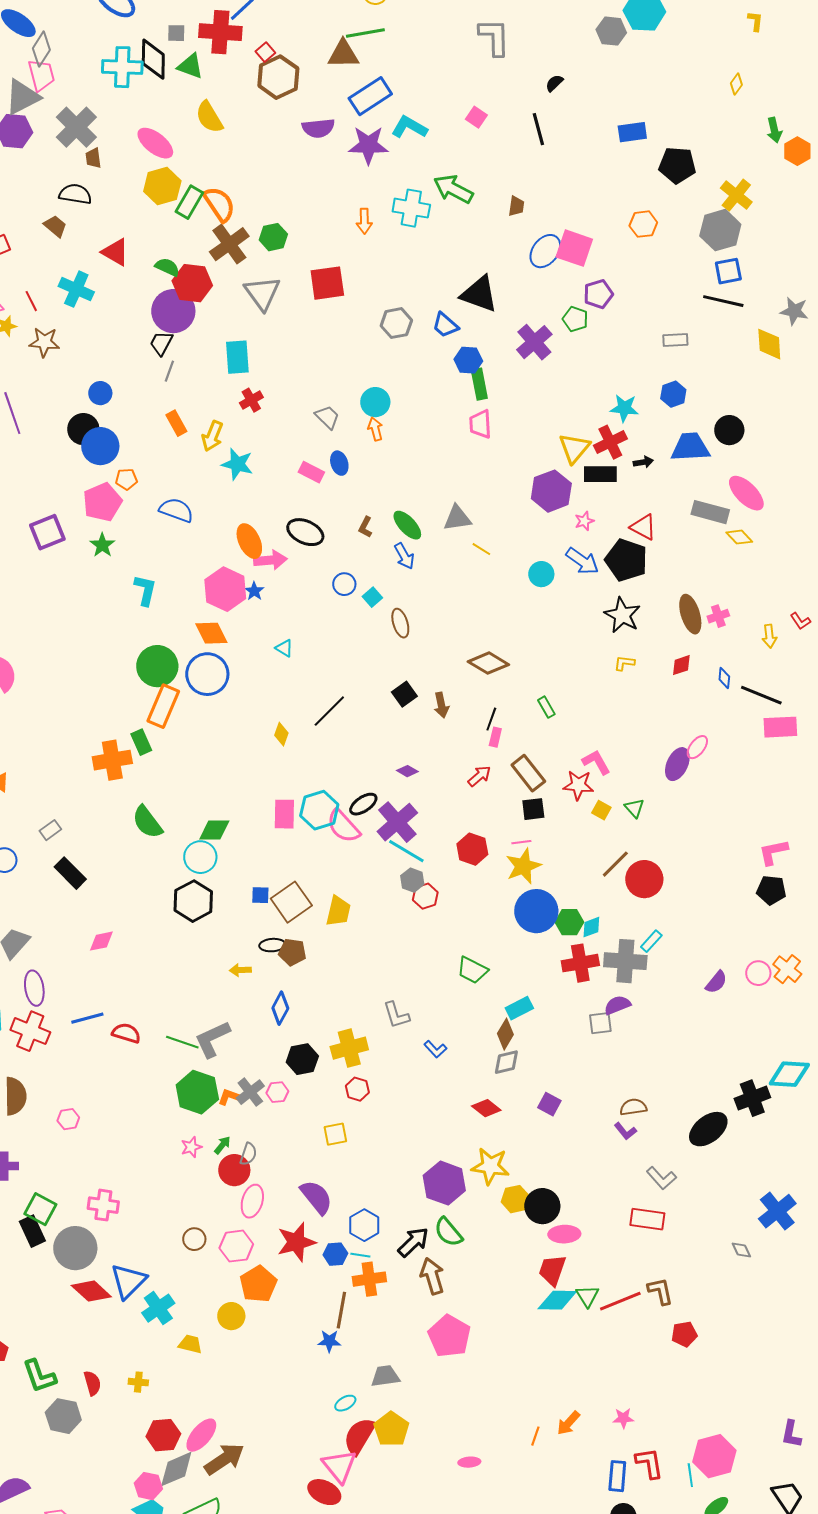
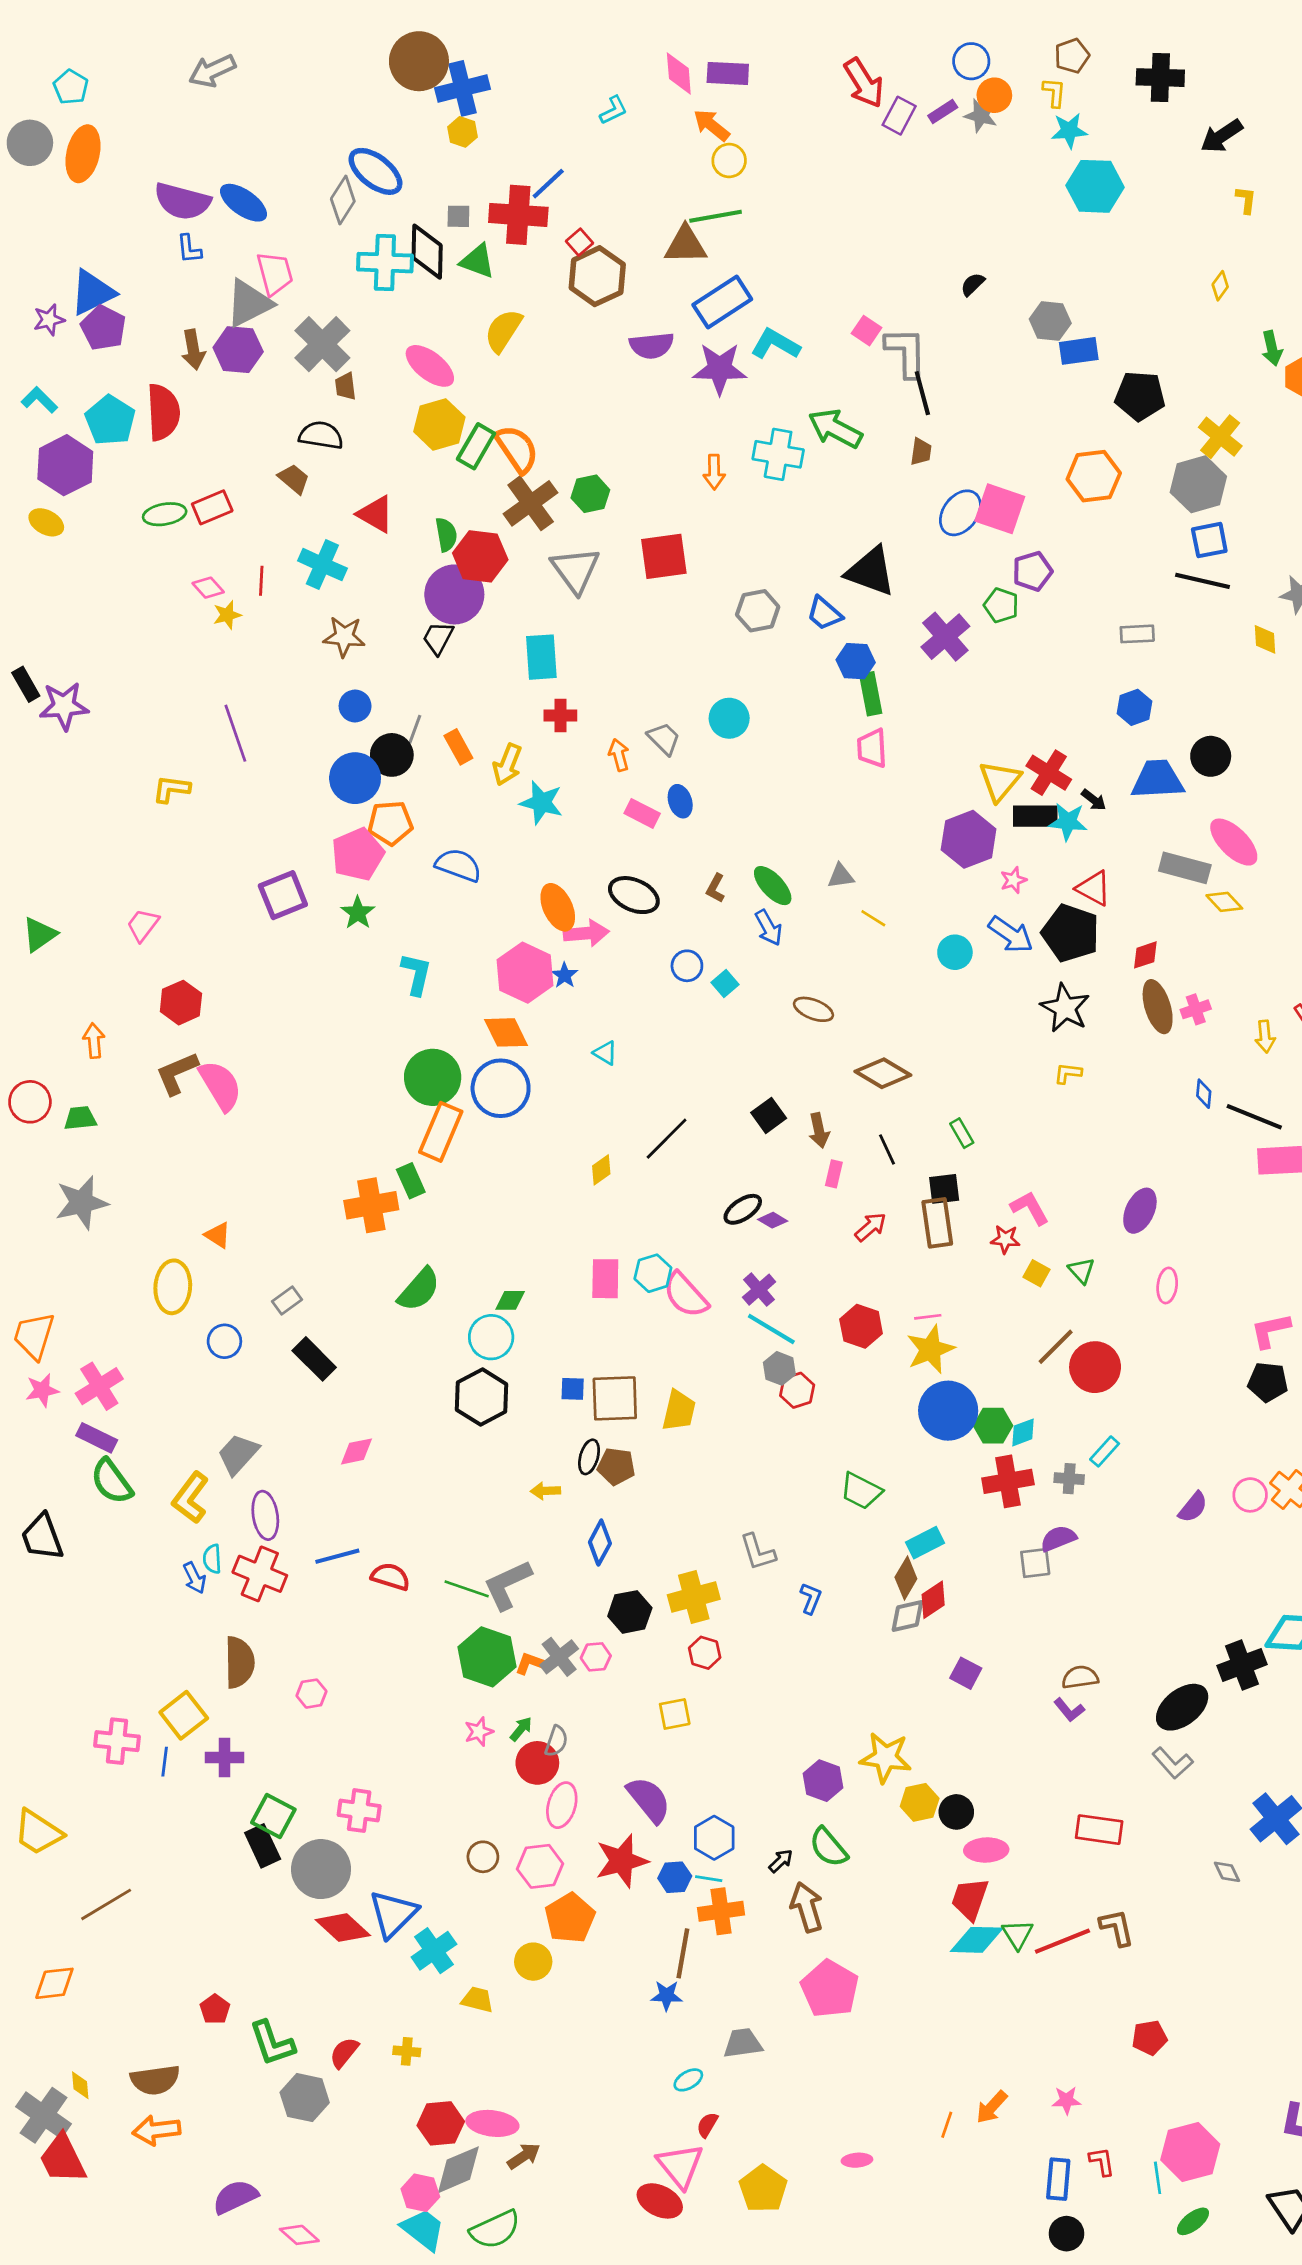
gray hexagon: (611, 31) -> (1050, 321), moved
gray L-shape: (494, 37) -> (906, 352), moved
gray diamond: (41, 49) -> (343, 200), moved
yellow semicircle: (209, 117) -> (503, 331), turned 64
black line: (538, 129) -> (922, 393), moved
orange hexagon: (643, 224) -> (1094, 476), size x1.4
green semicircle: (167, 267) -> (446, 535), turned 55
red line: (31, 301) -> (261, 581), turned 30
brown star: (44, 342) -> (344, 637), moved
yellow diamond: (769, 344) -> (1265, 639), size x0.7
gray line: (169, 371) -> (415, 729), moved
red cross: (251, 400) -> (560, 716), turned 30
cyan star: (624, 408) -> (1068, 822), moved
black circle: (83, 429) -> (392, 755), moved
orange arrow: (375, 429) -> (619, 755), moved
red cross: (610, 442) -> (1049, 773), turned -32
black arrow: (643, 462) -> (1094, 800), turned 48
orange pentagon: (126, 479) -> (390, 823), size x1.5
gray triangle: (457, 518) -> (841, 876), size x0.7
brown ellipse: (400, 623) -> (813, 1009), moved, turned -52
red diamond: (681, 665) -> (1145, 955), moved
black line: (491, 719) -> (887, 1149), turned -45
yellow diamond: (281, 734) -> (601, 1170), turned 35
pink rectangle: (495, 737) -> (834, 1174), moved
pink ellipse: (697, 747) -> (1167, 1285), moved, turned -30
brown rectangle: (528, 773) -> (937, 1223), turned 30
red star: (578, 785) -> (1005, 1239), size x0.7
black ellipse: (363, 804) -> (743, 1209), moved
black square: (533, 809) -> (944, 1189), moved
cyan hexagon: (319, 810) -> (653, 1273), size x0.7
green semicircle: (147, 822) -> (419, 1290), turned -102
purple cross: (397, 822) -> (759, 1290), size x0.6
green diamond: (214, 830) -> (510, 1300), size x0.7
brown square: (291, 902) -> (615, 1398), turned 33
black ellipse: (272, 945) -> (589, 1457), turned -70
gray cross: (625, 961) -> (1069, 1479), size x0.5
blue L-shape: (435, 1049) -> (811, 1598), turned -115
red diamond: (486, 1108) -> (933, 1600), moved, turned -72
gray L-shape: (661, 1178) -> (1173, 1763), moved
purple hexagon: (444, 1183) -> (823, 1781), size x0.7
black circle: (542, 1206) -> (956, 1812), size x0.7
black arrow: (413, 1242) -> (781, 1861), size x0.6
red pentagon: (684, 1334) -> (1149, 2038), moved
red semicircle: (92, 1383) -> (344, 2053), turned -125
yellow pentagon: (391, 1429) -> (763, 2189), moved
pink ellipse: (201, 1435) -> (492, 2123), turned 57
red semicircle: (359, 1436) -> (707, 2125), size x0.5
brown arrow: (224, 1459) -> (524, 2156), size x0.6
red L-shape: (649, 1463) -> (1102, 2162), size x0.7

